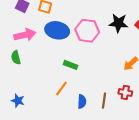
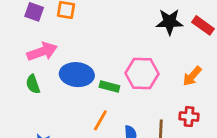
blue ellipse: (57, 30) -> (77, 75), moved
pink hexagon: (87, 31) -> (142, 73), moved

